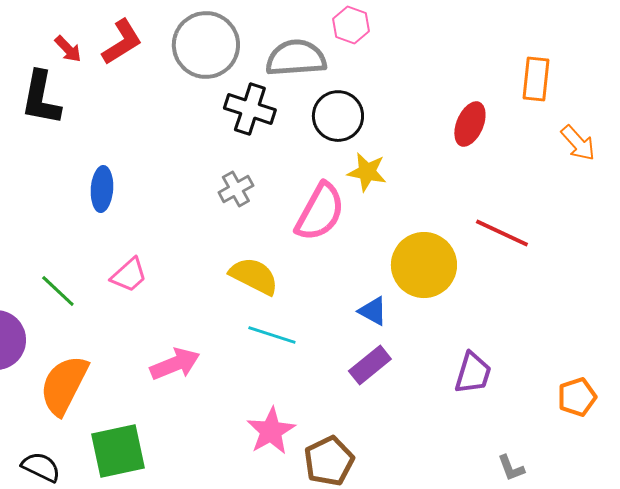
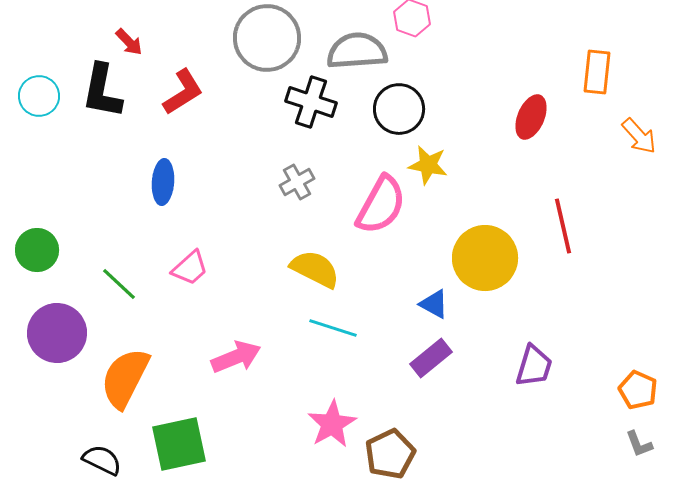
red L-shape: (122, 42) -> (183, 92), moved
red line: (502, 233) -> (563, 226), turned 52
orange pentagon: (577, 397) -> (638, 390), turned -30
gray L-shape: (511, 468) -> (639, 444), moved

